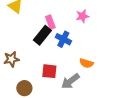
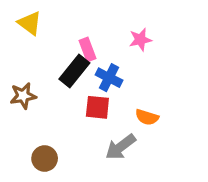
brown star: (11, 59) -> (23, 96), moved
red square: (49, 71) -> (97, 107), moved

